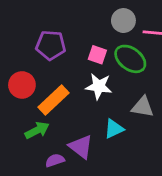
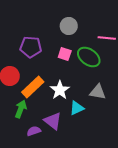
gray circle: (123, 21) -> (69, 26), moved
white star: (99, 86) -> (60, 90), moved, turned 30
green arrow: (37, 130) -> (21, 109), turned -42

